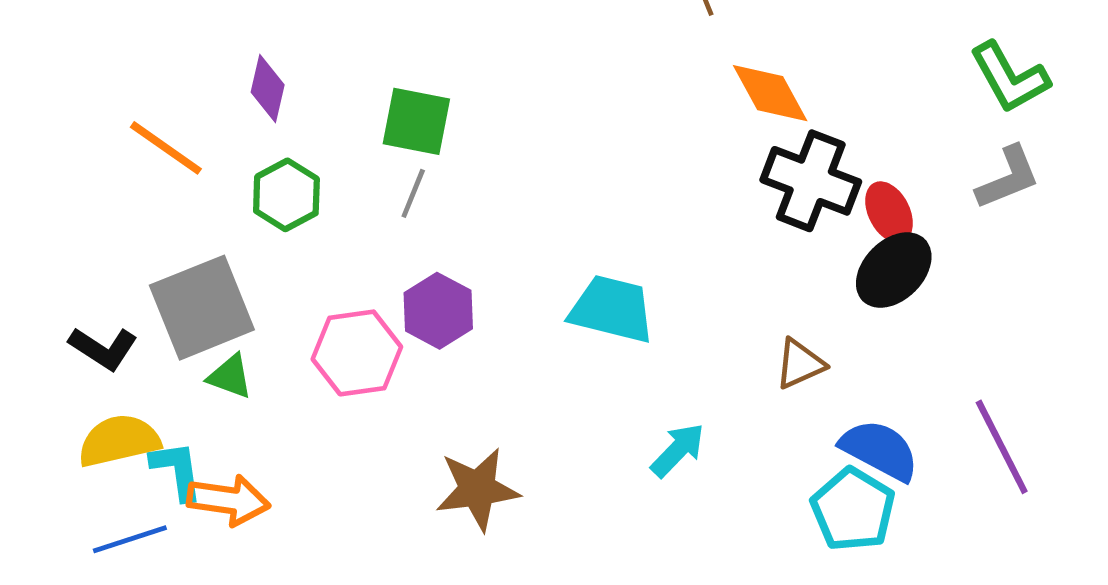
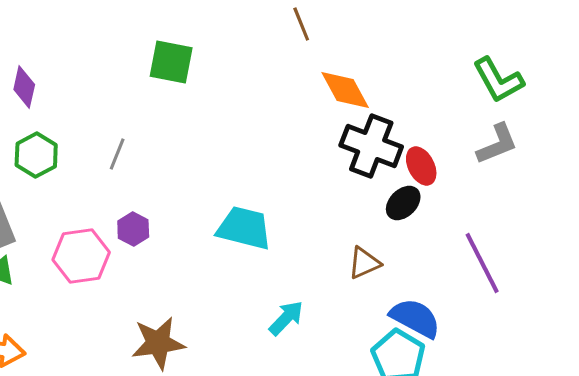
green square: (416, 121) -> (171, 62), moved
black ellipse: (894, 270) -> (403, 203), moved, size x0.7
purple hexagon: (438, 311) -> (133, 229), size x0.7
purple line: (1002, 447) -> (482, 263), moved

